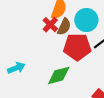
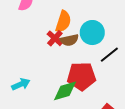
brown semicircle: (64, 27) -> (69, 40), turned 54
red pentagon: (77, 47) -> (82, 76), moved

